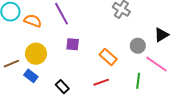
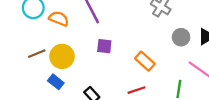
gray circle: (138, 46) -> (181, 37), moved
brown line: (11, 64) -> (37, 54), moved

